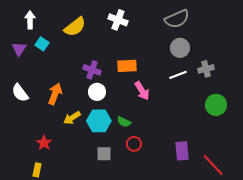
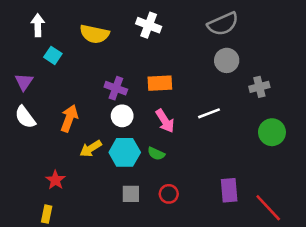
yellow semicircle: (75, 27) -> (94, 34), turned 50
purple triangle: (19, 49) -> (24, 82), moved
white line: (178, 75) -> (209, 113), moved
pink arrow: (142, 91) -> (165, 121), moved
red circle: (134, 144) -> (169, 194), moved

